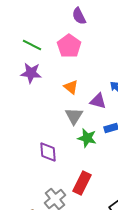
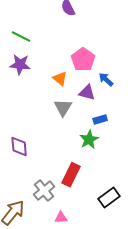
pink pentagon: (69, 46) -> (83, 60), moved
green star: (87, 138) -> (89, 140), moved, turned 30
purple diamond: (48, 152) -> (19, 147), moved

